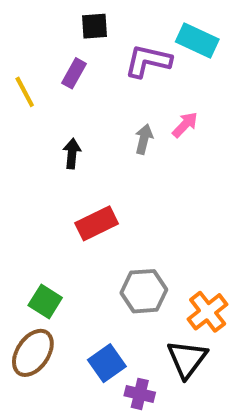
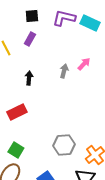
black square: (95, 26) -> (32, 16), moved
purple L-shape: (148, 61) -> (64, 18), moved
red rectangle: (97, 223) -> (17, 112), moved

